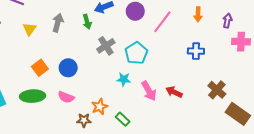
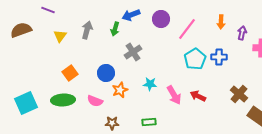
purple arrow: (227, 21) -> (242, 33), moved
green arrow: (87, 22) -> (115, 29), turned 32
cyan pentagon: (136, 53) -> (195, 59), moved
blue circle: (68, 68) -> (106, 73), moved
orange star: (100, 107) -> (120, 90), moved
green rectangle: (123, 119) -> (149, 122), turned -48

